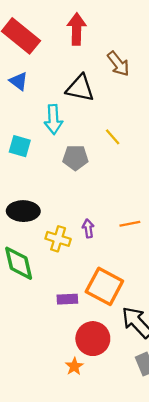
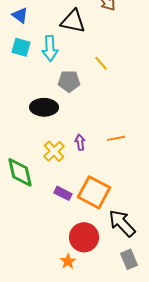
cyan square: (20, 146) -> (21, 47), moved
black ellipse: (23, 211) -> (44, 107), moved
yellow cross: (58, 239) -> (54, 151), turned 30
purple rectangle: (67, 299) -> (63, 193), moved, turned 30

